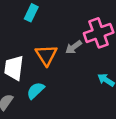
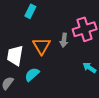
gray arrow: (74, 47) -> (64, 40), turned -48

